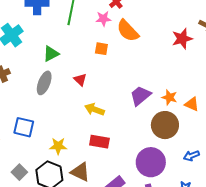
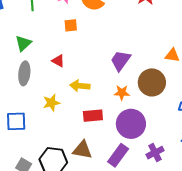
orange star: (169, 97) -> (122, 93), moved
yellow star: (58, 146) -> (51, 103), moved
purple circle: (151, 162) -> (131, 124), moved

